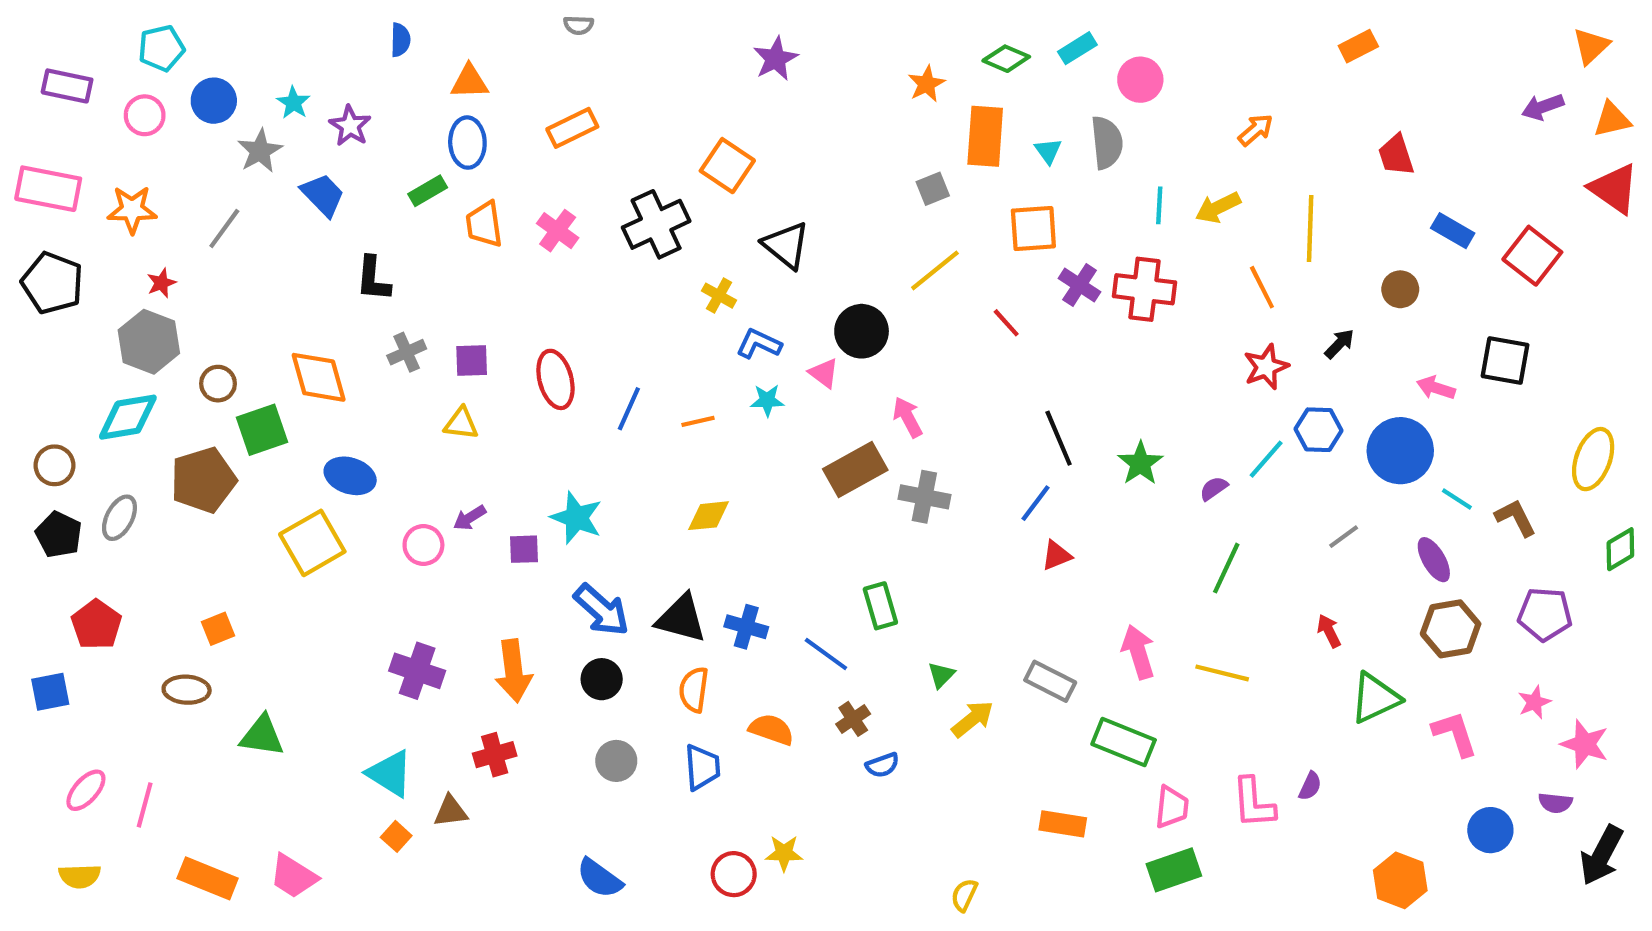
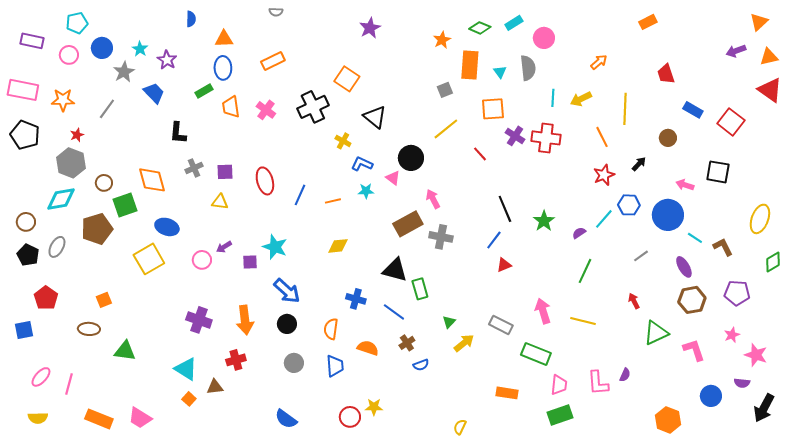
black triangle: (681, 618) -> (395, 270), moved

